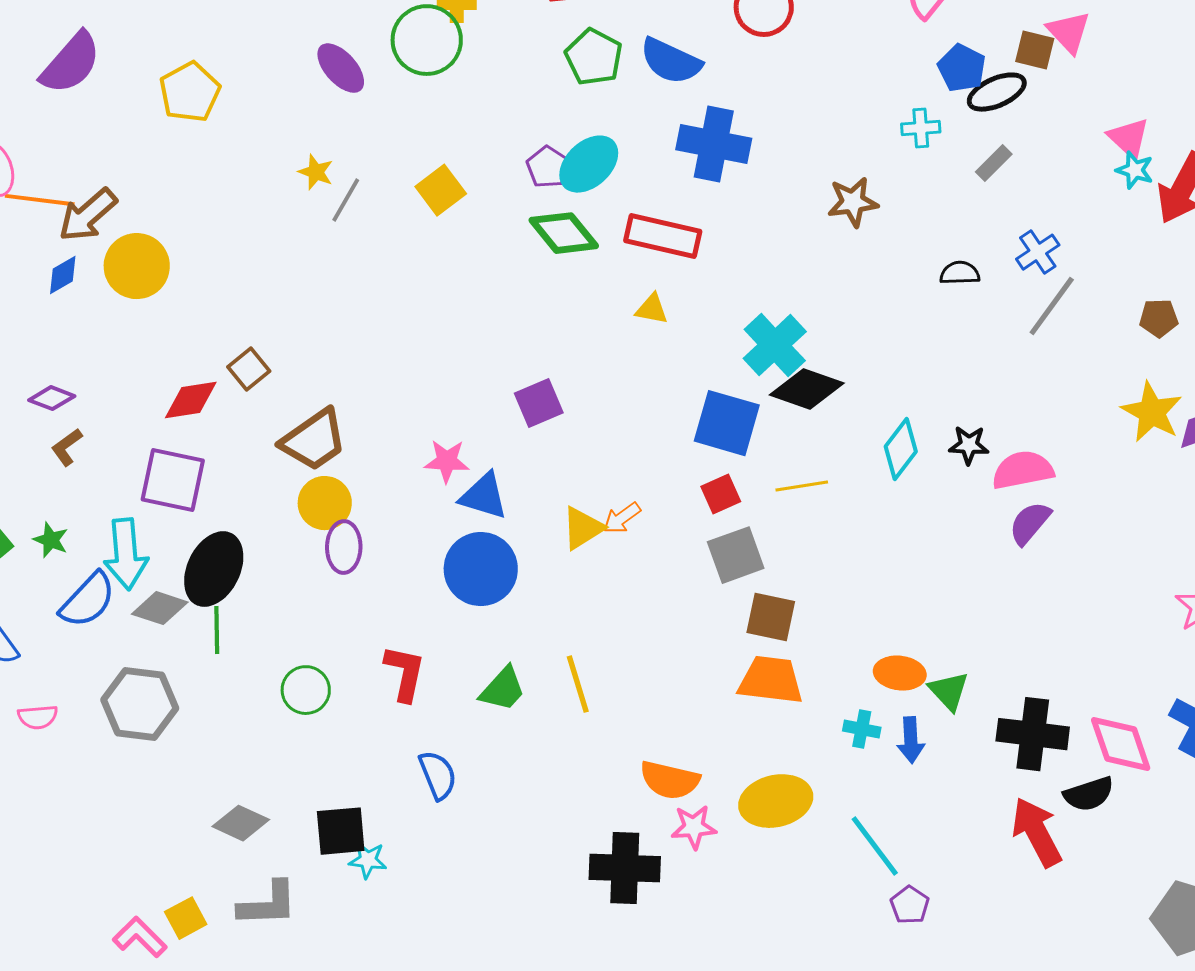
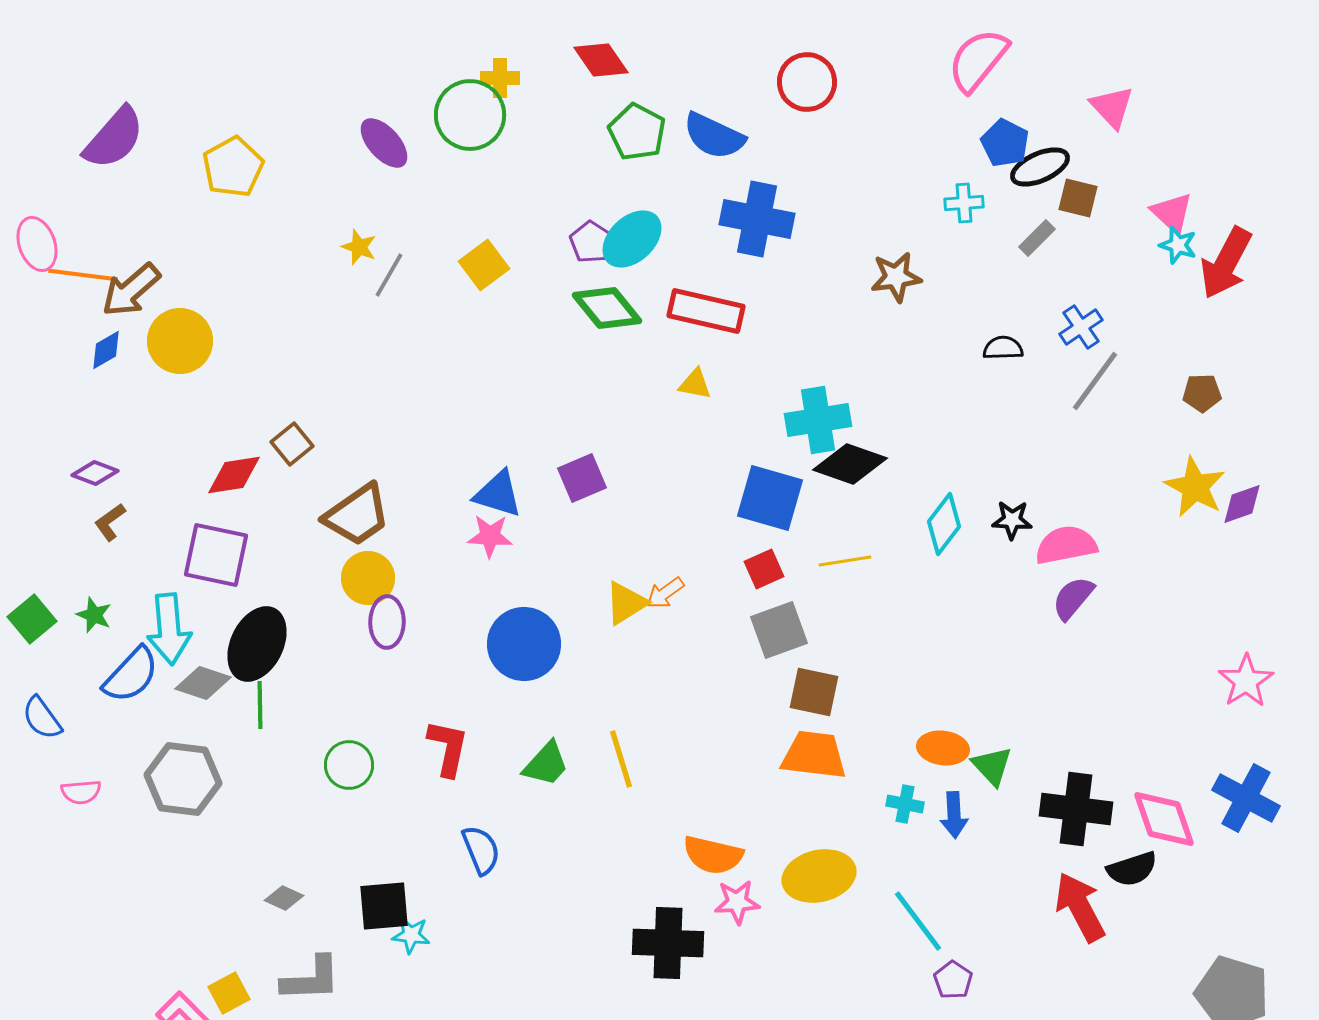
brown square: (1035, 50) -> (1078, 198), moved
cyan cross: (775, 345) -> (818, 420), turned 34
blue triangle: (484, 496) -> (498, 494), moved
gray diamond: (241, 823) -> (284, 898), size x0.7

